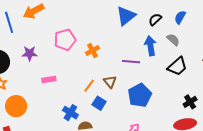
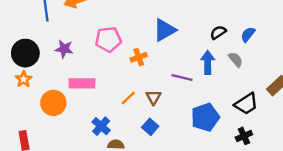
blue triangle: (126, 16) -> (164, 30), moved
black trapezoid: (177, 66) -> (246, 104), moved
pink rectangle: (49, 80) -> (82, 83), size x1.5
blue pentagon: (140, 95) -> (205, 117), moved
blue square: (99, 103) -> (150, 127), moved
orange circle: (16, 106) -> (53, 103), moved

